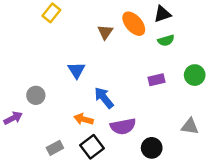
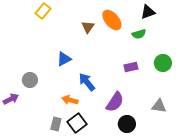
black triangle: (162, 14) -> (148, 12), moved
blue triangle: (76, 70) -> (64, 59), turned 35
purple semicircle: (123, 126) -> (115, 102), moved, turned -45
gray rectangle: (55, 148) -> (56, 124), moved, turned -48

